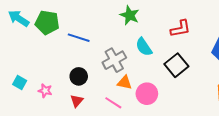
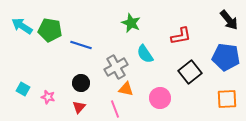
black square: (176, 65) -> (190, 72), moved
pink circle: (147, 94) -> (160, 98), moved
pink line: (113, 103) -> (115, 109), turned 36

